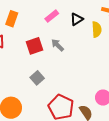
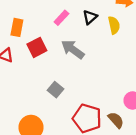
gray arrow: (58, 45) -> (73, 49), size x1.5
red square: (34, 46) -> (37, 47), moved

